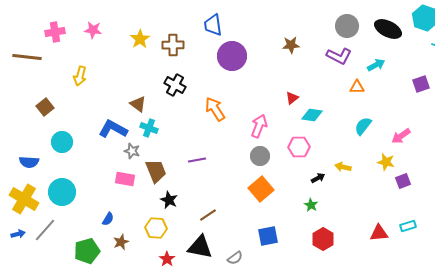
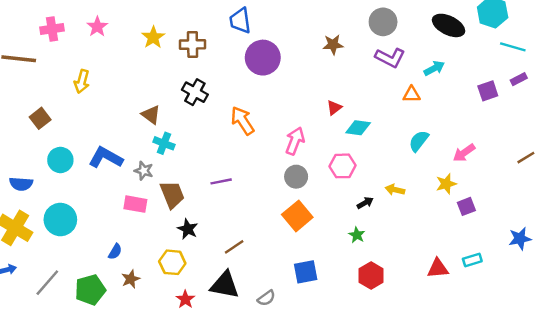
gray circle: (347, 26) -> (383, 22), moved
pink star: (93, 30) -> (97, 27), turned 30
blue L-shape: (113, 129) -> (106, 158), moved
yellow star: (386, 162) -> (446, 184), turned -30
gray line: (45, 230) -> (47, 283), moved

